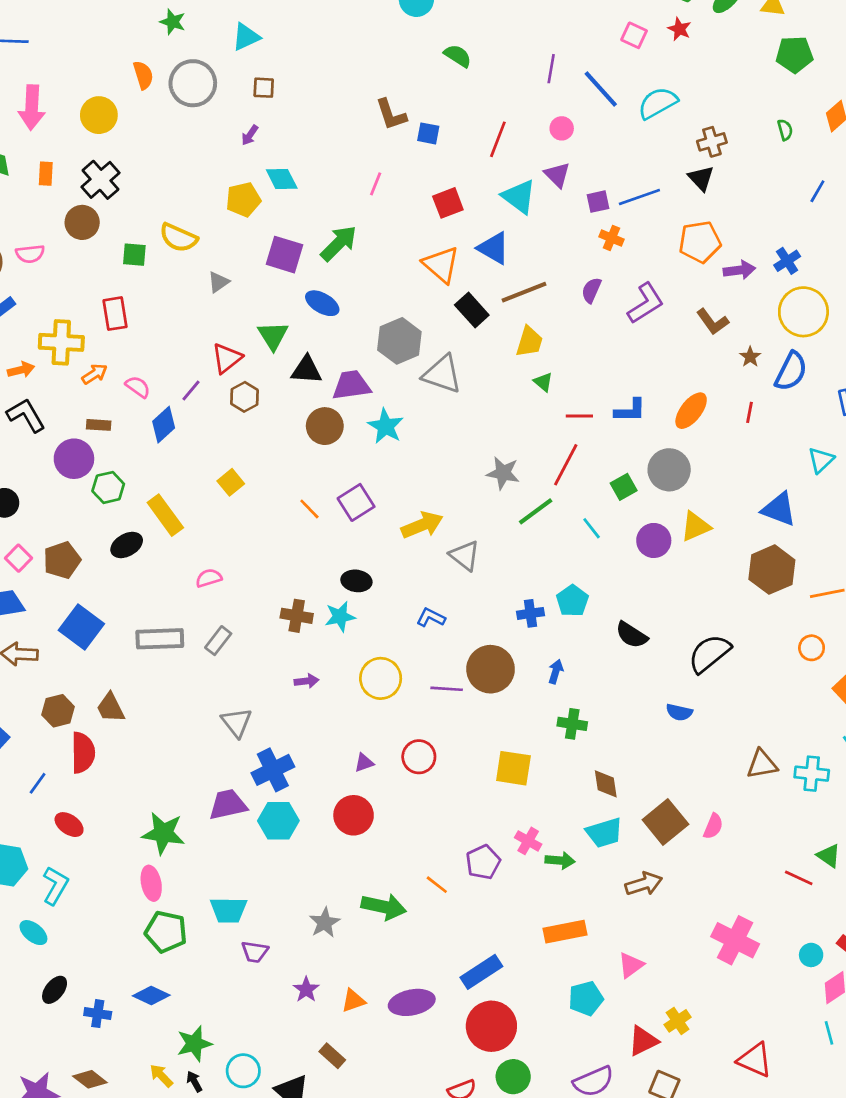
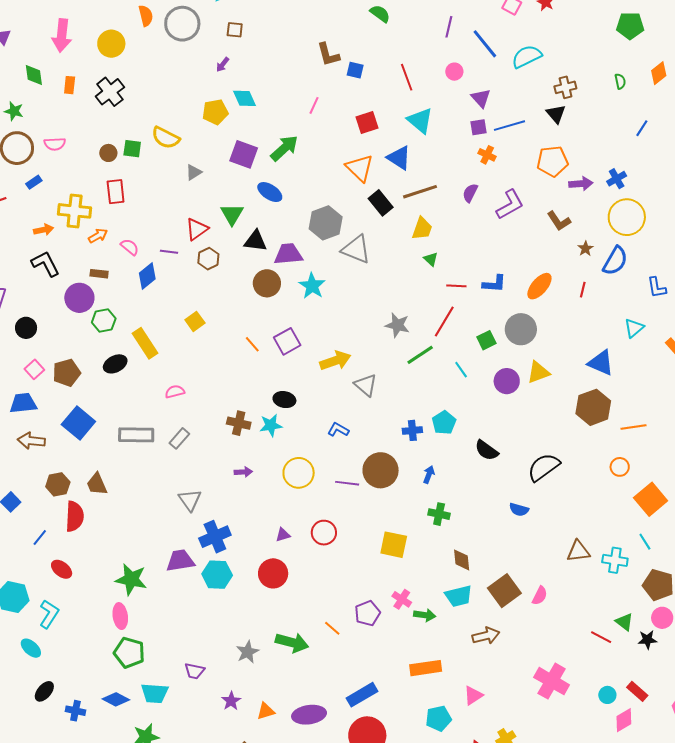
red line: (498, 139) -> (407, 77), turned -44
purple triangle: (557, 175) -> (481, 98), moved
brown circle: (82, 222) -> (108, 153), moved, size x0.7
purple line: (191, 391) -> (169, 252), turned 54
cyan trapezoid: (229, 910) -> (155, 693), moved

